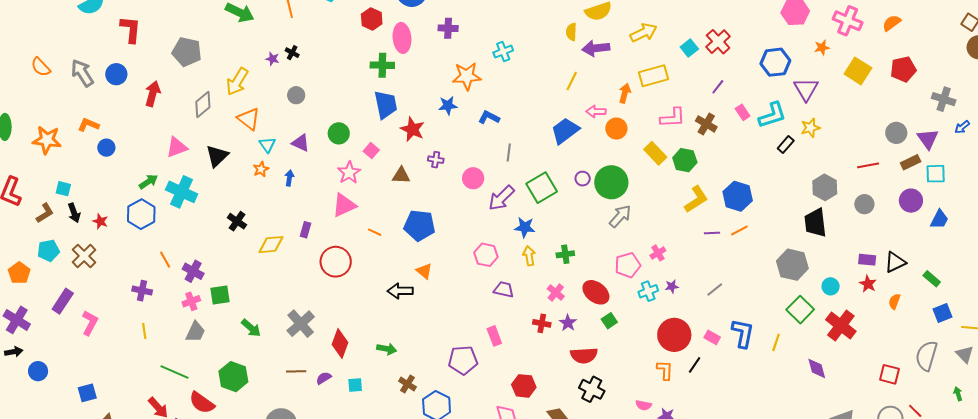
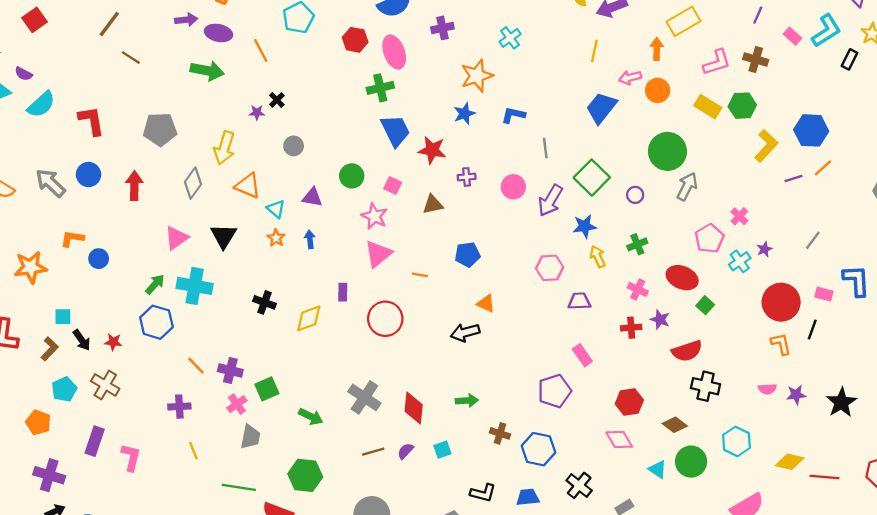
black cross: (292, 53) -> (277, 100), turned 32
purple circle: (583, 179) -> (635, 195), moved
blue pentagon: (419, 225) -> (468, 254), size x0.7

